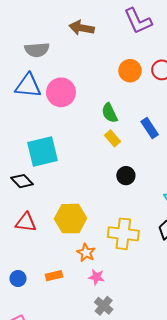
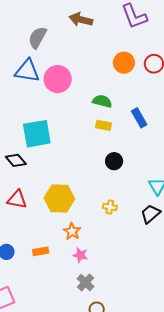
gray semicircle: (37, 50) -> (37, 38), turned 120
green semicircle: (110, 113) -> (102, 101), turned 126
yellow rectangle: (112, 138) -> (104, 125), turned -42
yellow cross: (123, 234) -> (110, 207), moved, size x0.5

